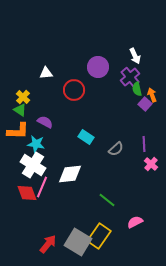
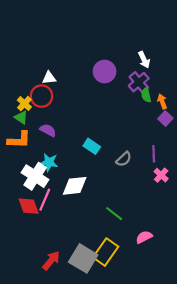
red circle: (74, 90) -> (42, 96), moved
purple square: (145, 104) -> (165, 119), moved
cyan star: (36, 144) -> (49, 162), moved

